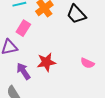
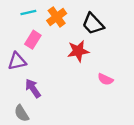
red star: (46, 62) -> (78, 51), moved

